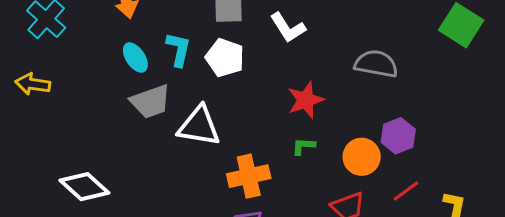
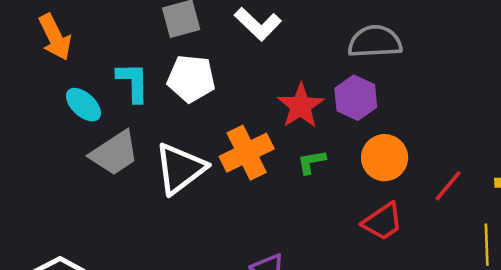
white triangle: (199, 126) -> (180, 169), turned -33
purple hexagon: (398, 136) -> (356, 98), moved
orange cross: (249, 176) -> (247, 153), moved

